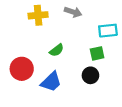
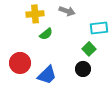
green semicircle: (57, 50) -> (46, 34), moved
green square: (97, 53) -> (89, 49), turned -32

